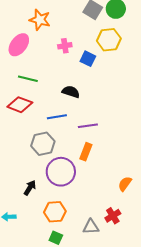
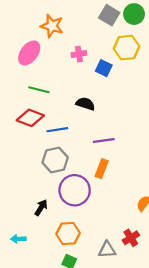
blue line: (57, 117) -> (57, 130), moved

